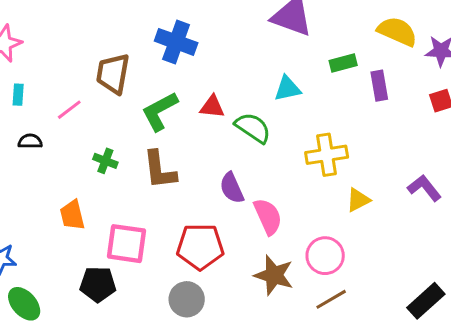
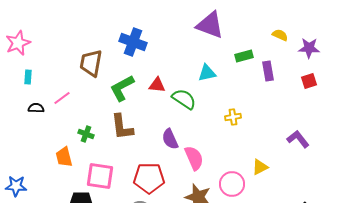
yellow semicircle: (397, 31) -> (280, 35), size x0.6
pink line: (69, 110) -> (62, 98), moved
yellow cross: (327, 155) -> (233, 117), size x0.6
green cross: (105, 161) -> (86, 134), moved
yellow triangle: (358, 200) -> (260, 167), moved

